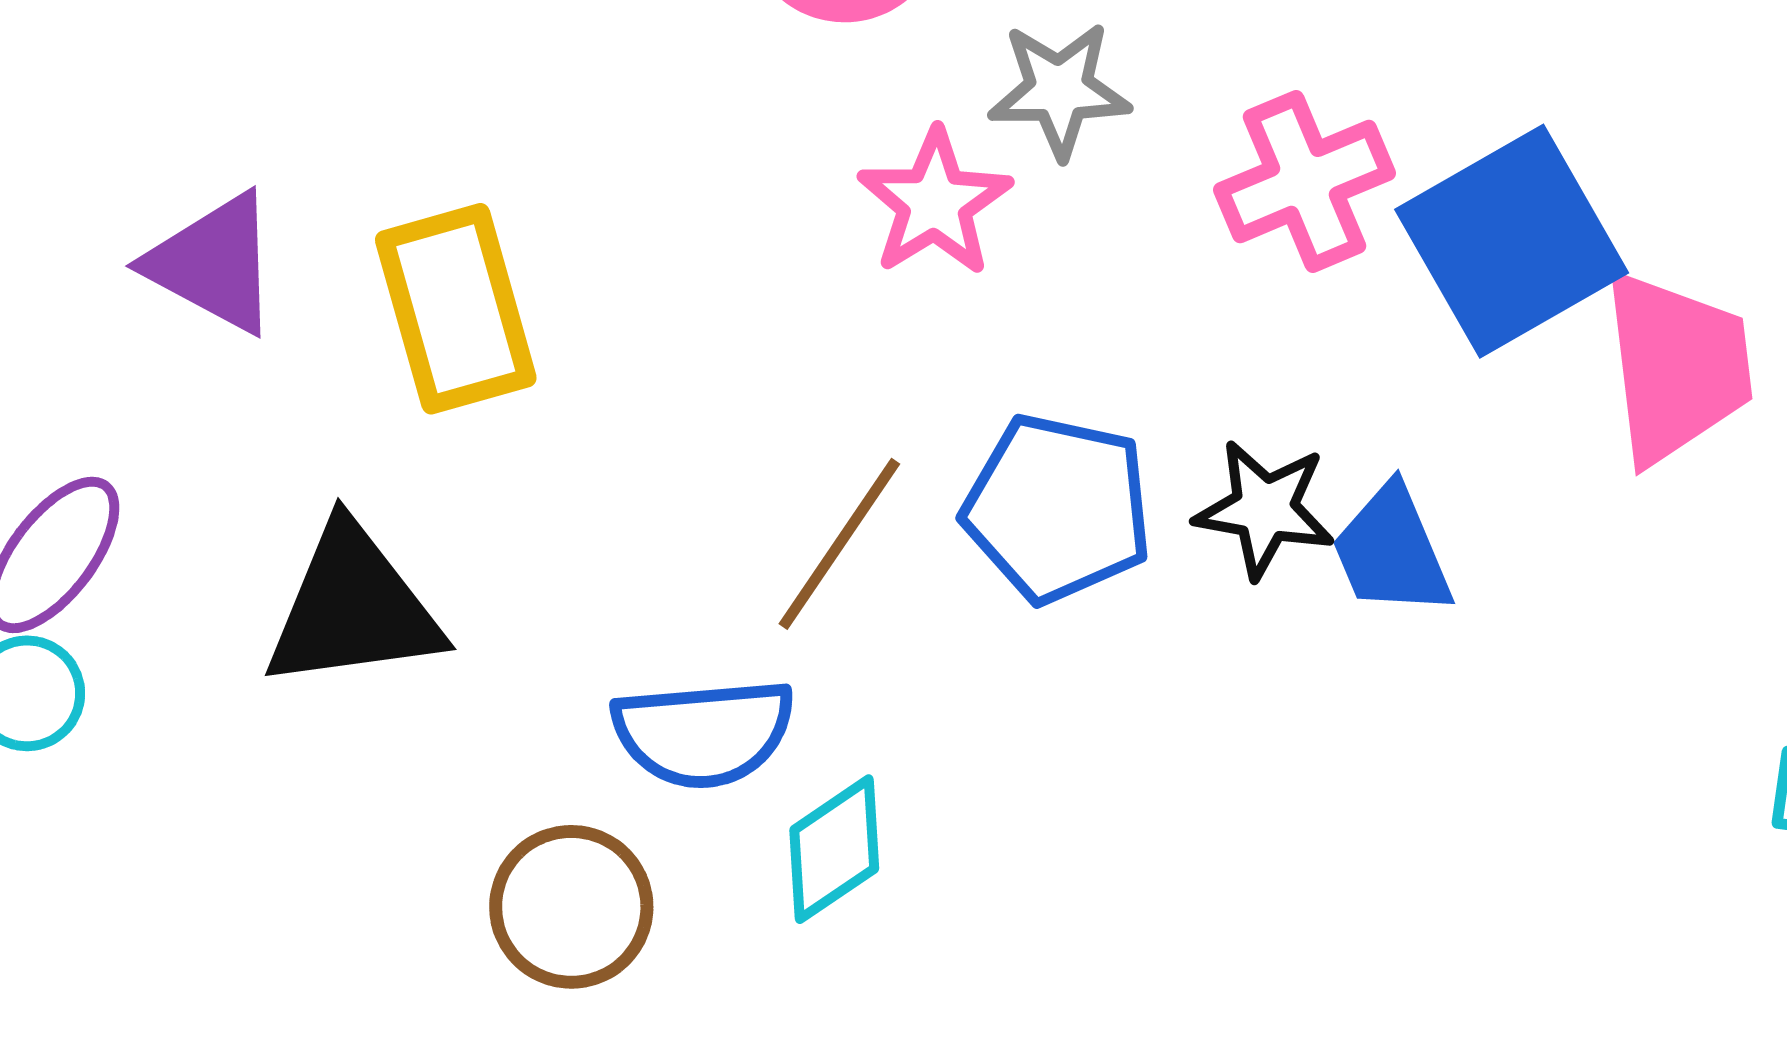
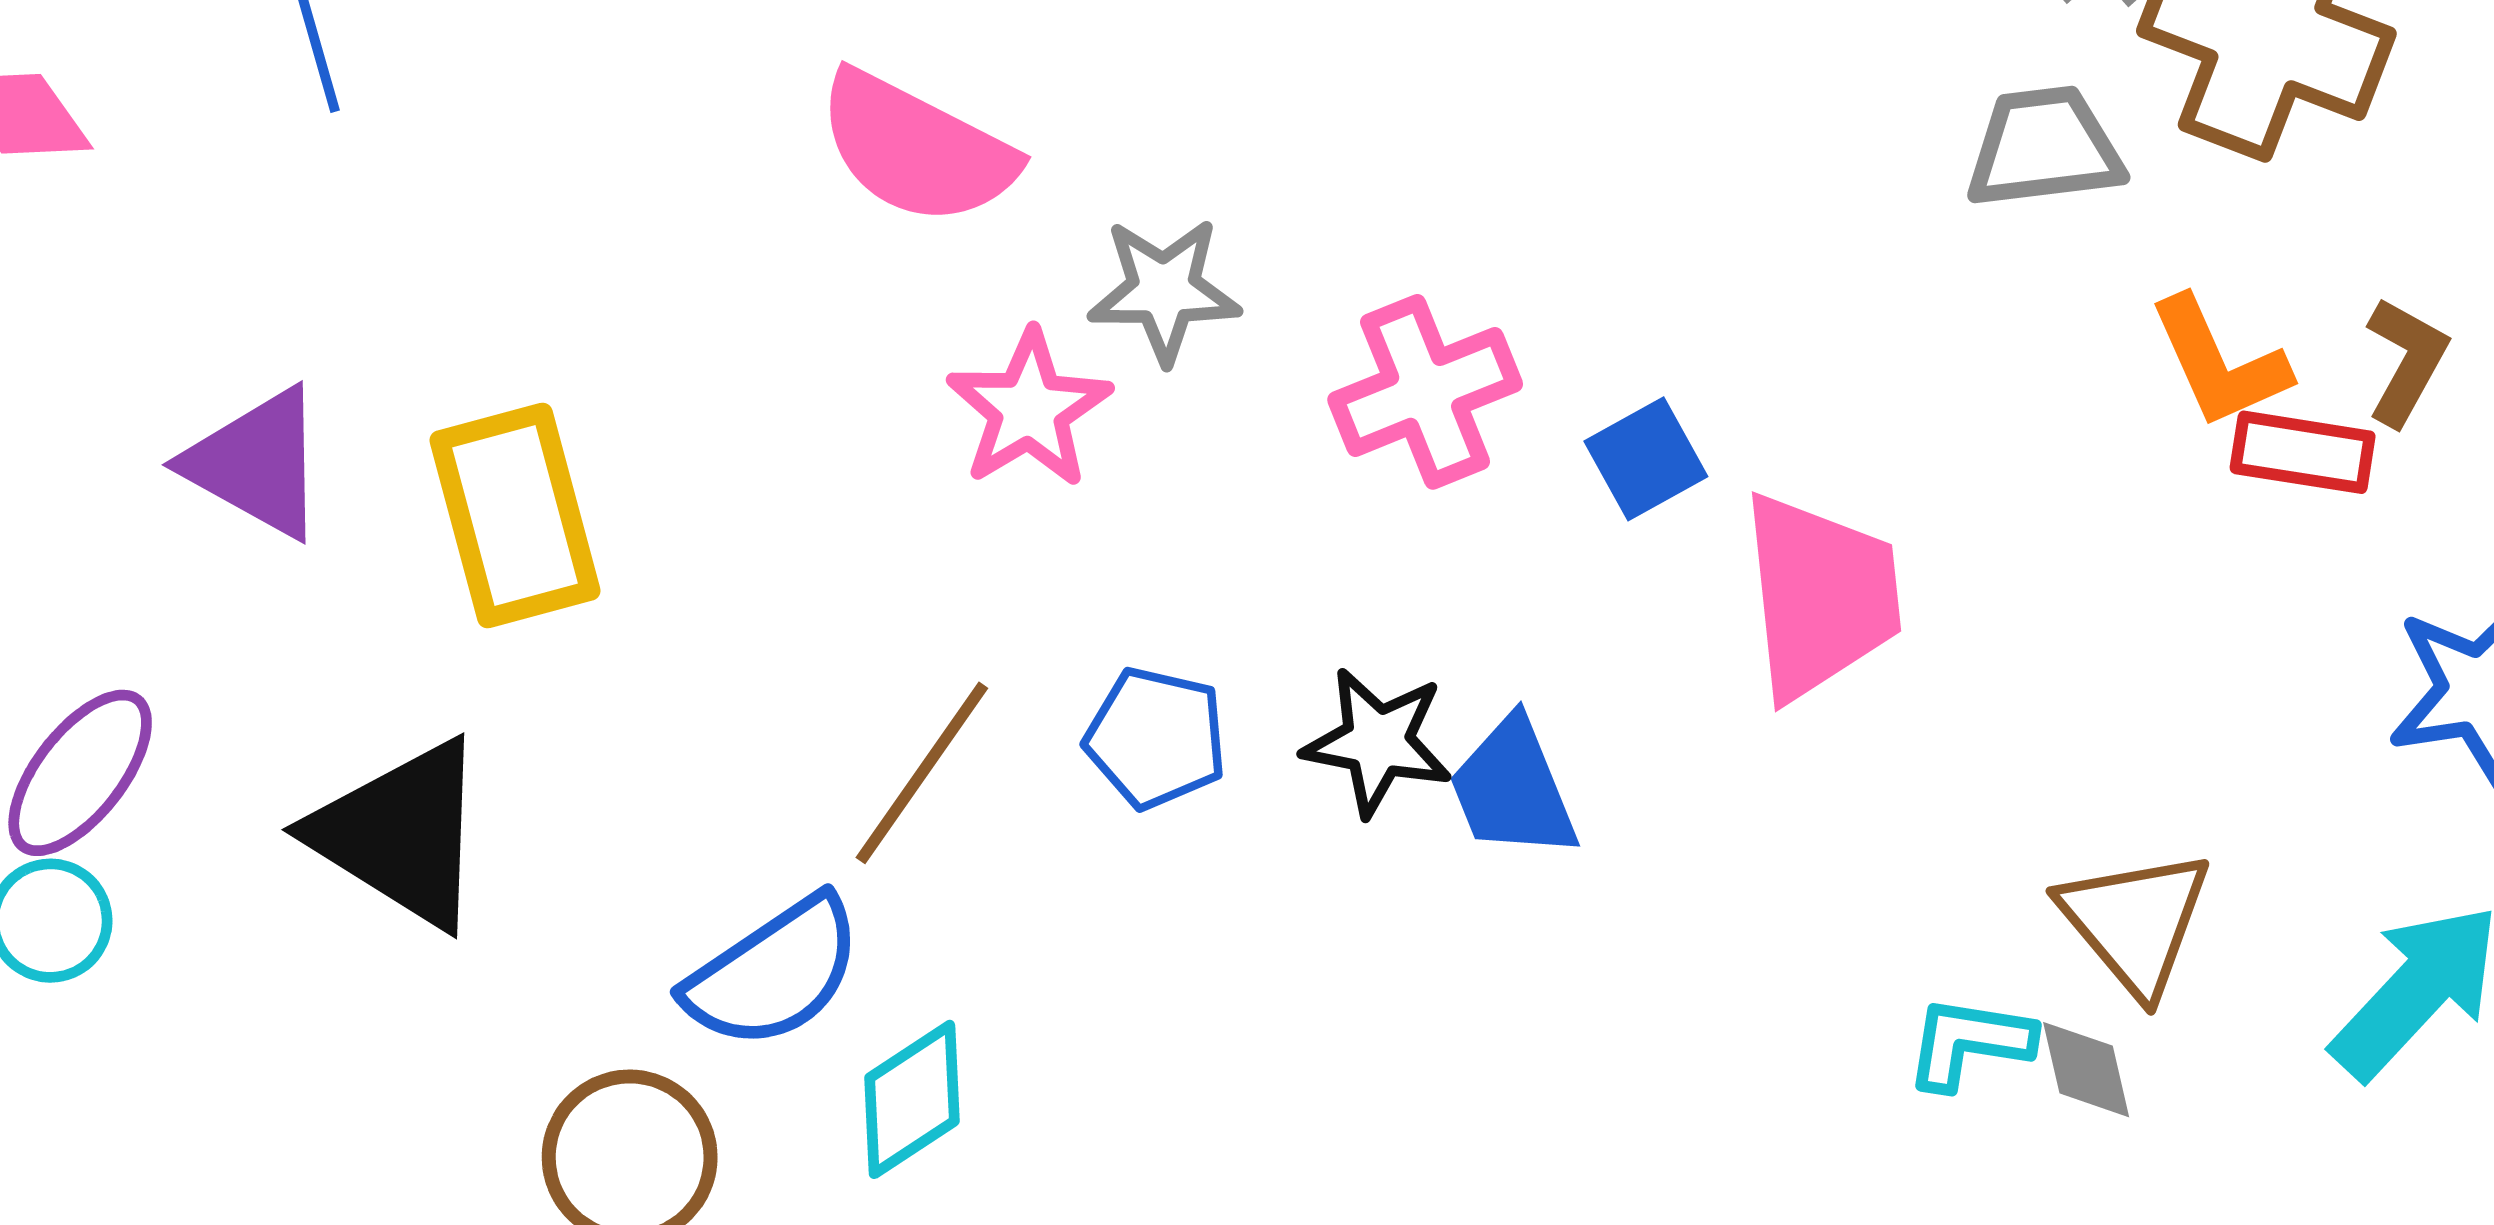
blue square: (1512, 241) -> (1646, 459), size x0.5
blue pentagon: (1058, 508) -> (1156, 738), size x0.7
black triangle: (353, 608) -> (401, 834), turned 39
blue semicircle: (704, 733) -> (774, 973), turned -30

